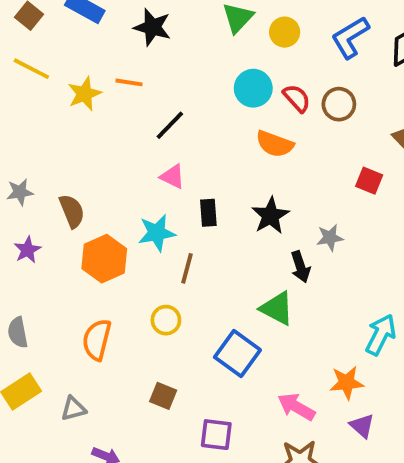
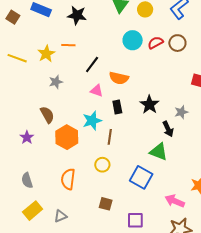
yellow line: (31, 69) -> (17, 58), moved
red semicircle: (297, 98) -> (155, 43), turned -70
orange semicircle: (275, 144) -> (119, 78), moved
gray star: (20, 192) -> (56, 82), moved

